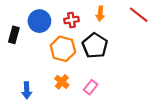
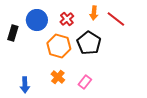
red line: (139, 15) -> (116, 19), moved
red cross: (71, 20) -> (67, 19), turned -32

